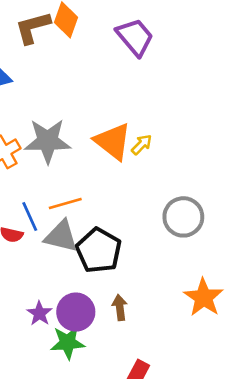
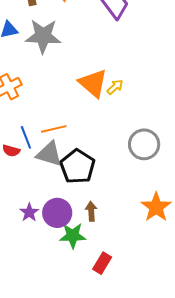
gray star: (48, 141) -> (43, 36), moved
green star: (68, 343) -> (73, 236), moved

